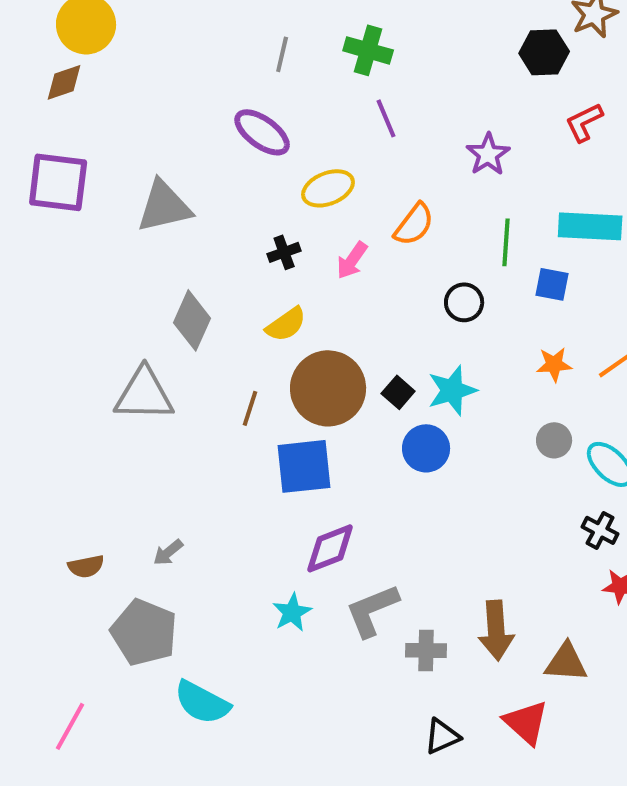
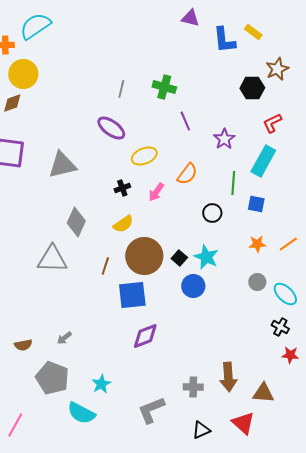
purple line: (386, 118) -> (185, 121), moved
cyan rectangle: (590, 226) -> (263, 161), moved, turned -64
cyan star: (452, 390) -> (206, 257), turned -30
gray L-shape: (372, 610) -> (151, 410), moved
cyan star: (292, 612) -> (101, 384), moved

